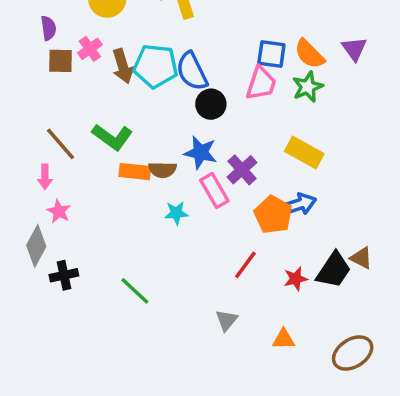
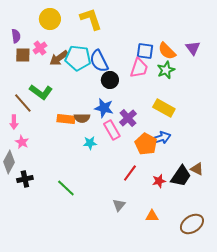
brown arrow: (123, 66) -> (59, 58), turned 72
green L-shape: (112, 137) -> (41, 92), moved

